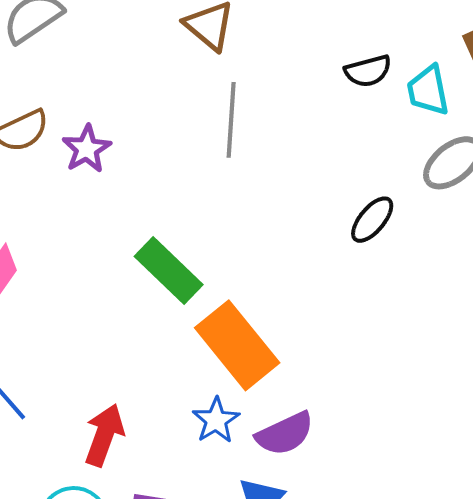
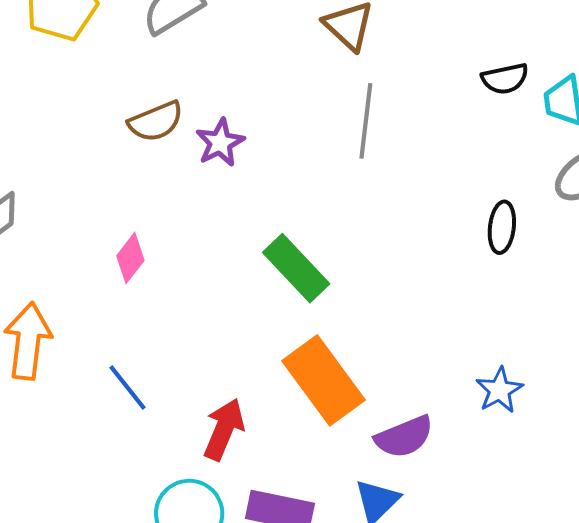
black ellipse: (372, 220) -> (502, 227), turned -36
orange rectangle: (237, 345) -> (324, 380), moved
blue star: (216, 420) -> (499, 390), moved

